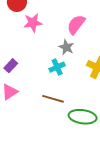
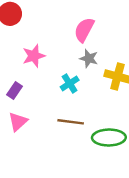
pink star: (33, 23) -> (34, 56), moved
gray star: (66, 47) -> (89, 58), moved

